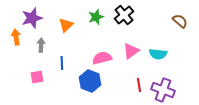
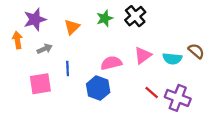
brown semicircle: (180, 21) -> (196, 51), moved
gray arrow: (41, 45) -> (45, 49), turned 64
pink square: (37, 77) -> (40, 84), size x1.5
red line: (139, 85) -> (152, 92), turned -40

